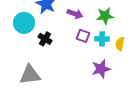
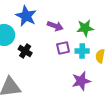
purple square: (83, 36) -> (63, 48), turned -32

